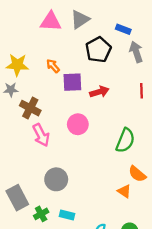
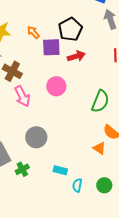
black pentagon: (98, 50) -> (70, 29), moved
cyan rectangle: (67, 215) -> (60, 170), moved

